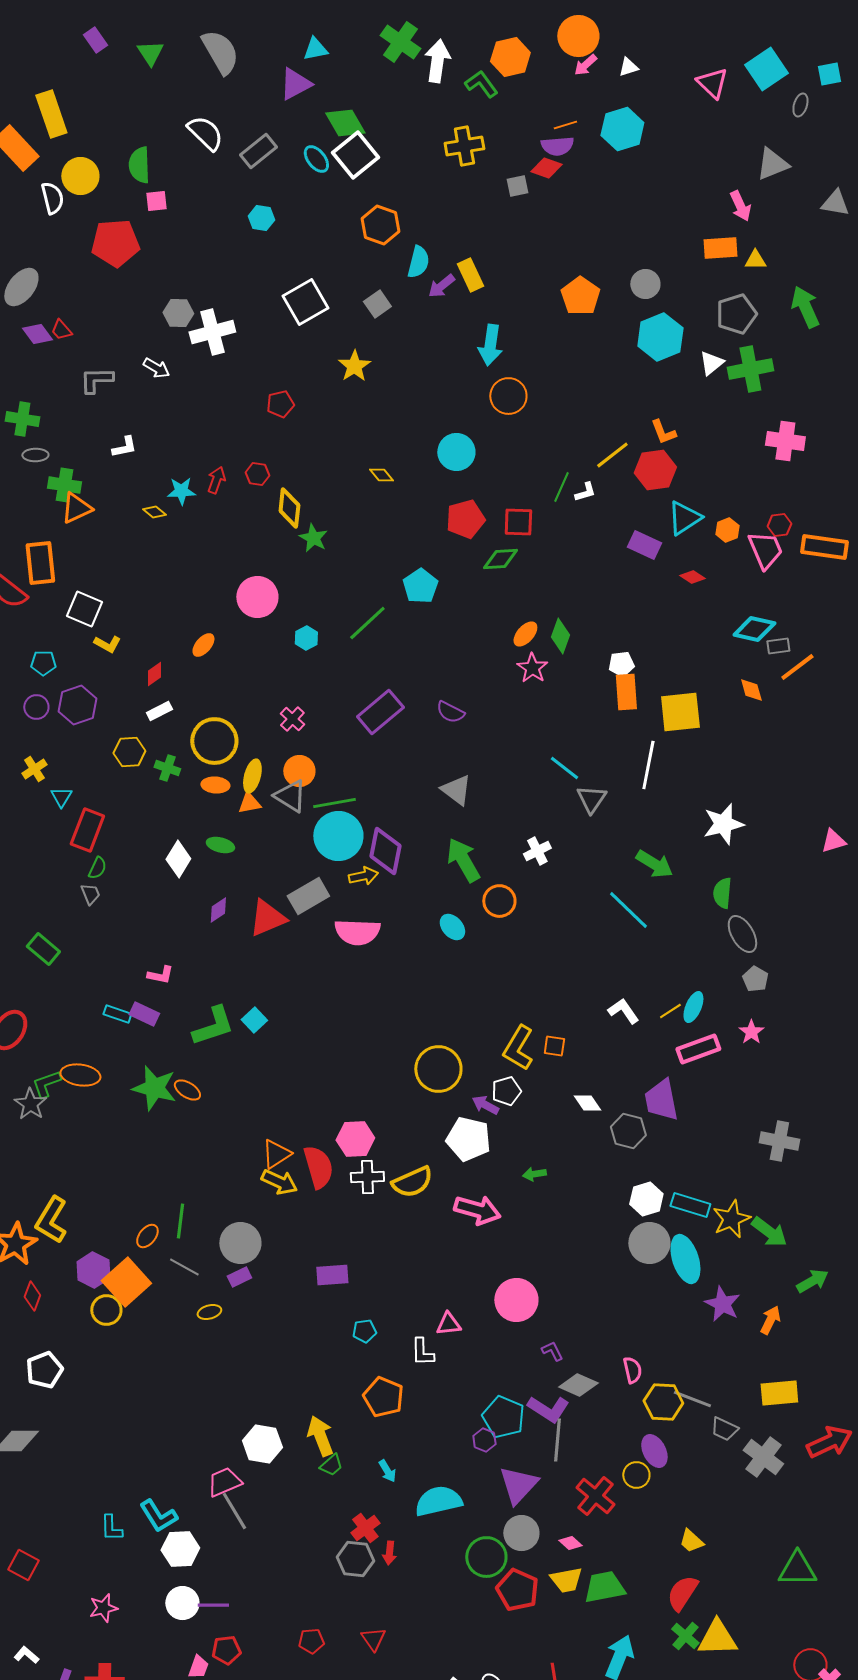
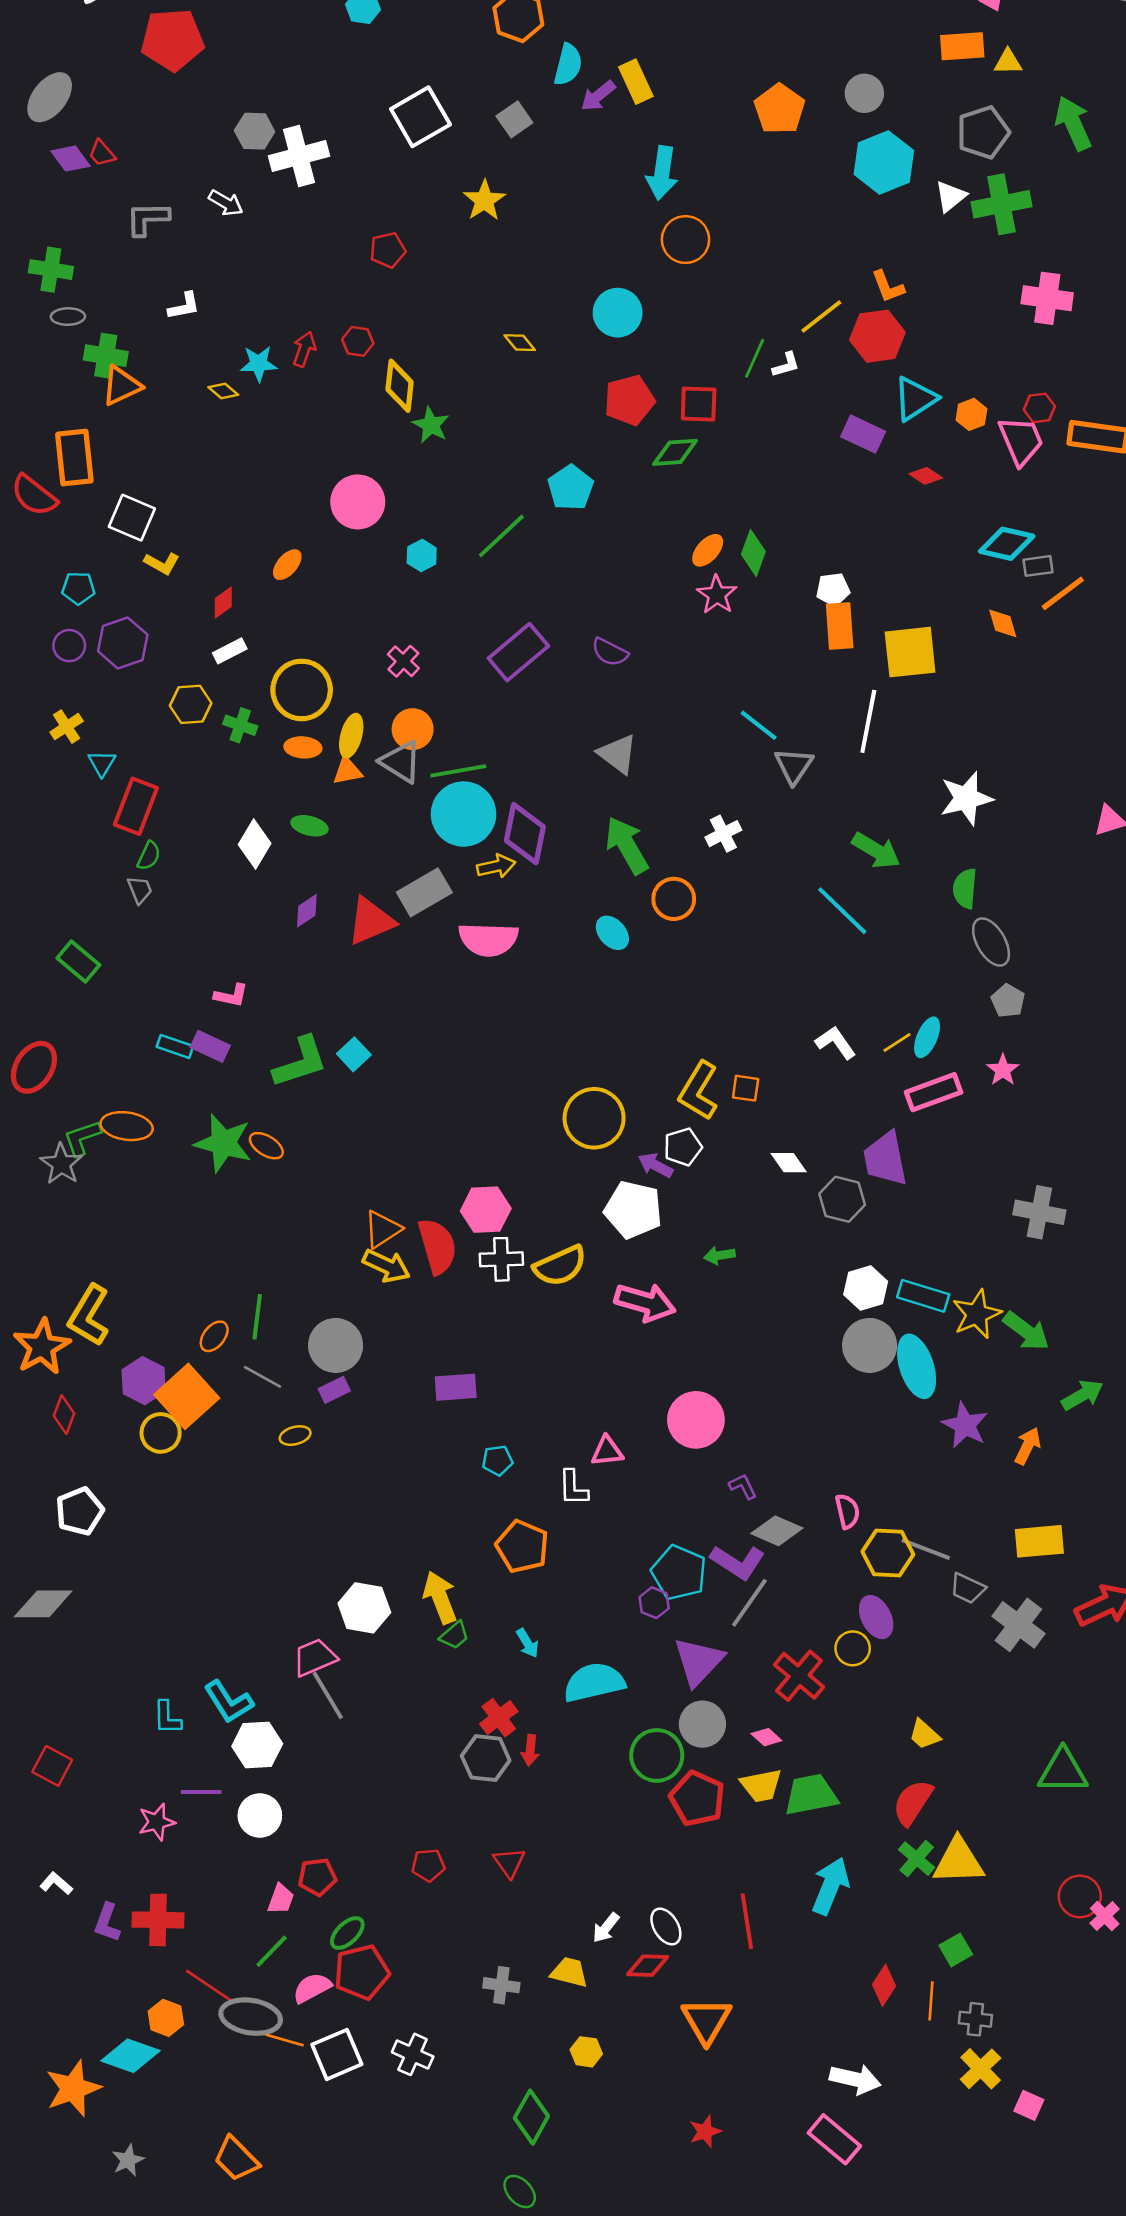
gray line: (557, 1440) -> (749, 1603), turned 30
purple line: (213, 1605) -> (201, 1792), moved

